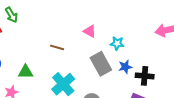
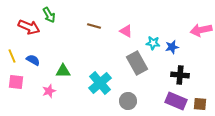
brown line: (57, 47) -> (94, 26), moved
blue star: (125, 67) -> (172, 47), moved

